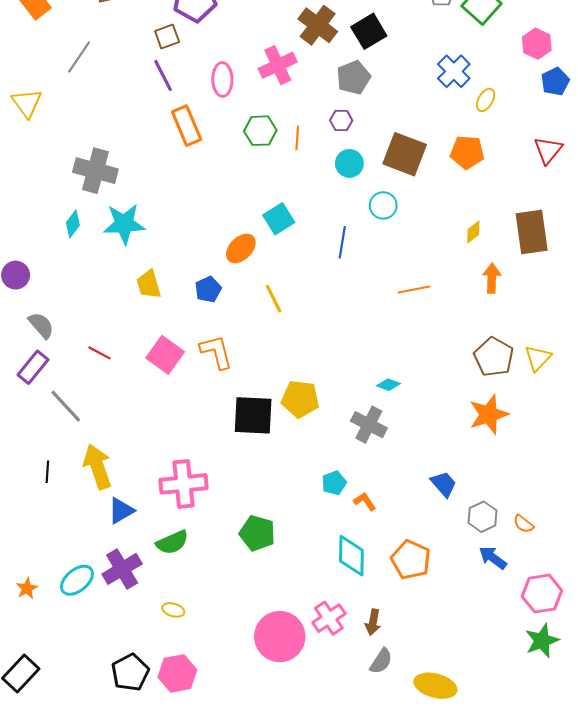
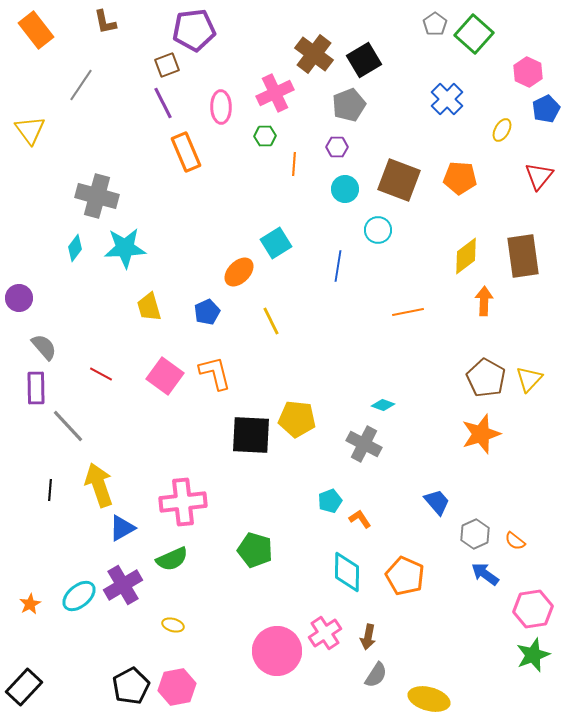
yellow ellipse: (486, 100) -> (502, 130), moved
green hexagon: (260, 131) -> (265, 136), moved, size x0.7
yellow diamond: (473, 232) -> (466, 256), size x1.6
purple rectangle: (33, 367) -> (36, 388), turned -40

